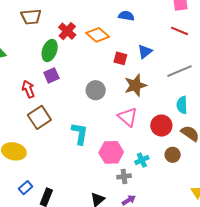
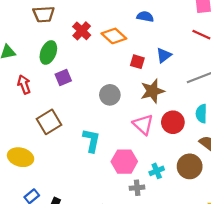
green ellipse: (50, 50) -> (48, 52), moved
red arrow: (28, 89) -> (24, 84), moved
red circle: (161, 126) -> (173, 122), moved
brown circle: (173, 155) -> (190, 166), size x1.5

